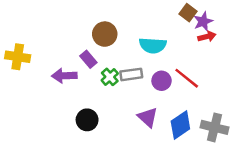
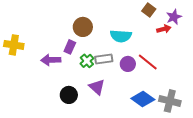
purple star: (203, 21) -> (174, 17), moved
purple rectangle: (88, 59) -> (70, 47), turned 64
purple triangle: (148, 117) -> (97, 87), moved
blue diamond: (180, 125) -> (143, 99), turned 70

